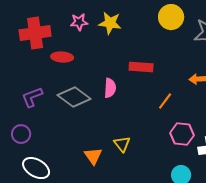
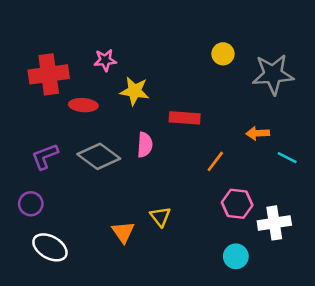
yellow circle: (171, 17) -> (223, 54), size x0.7
yellow star: (110, 23) -> (135, 91), moved

